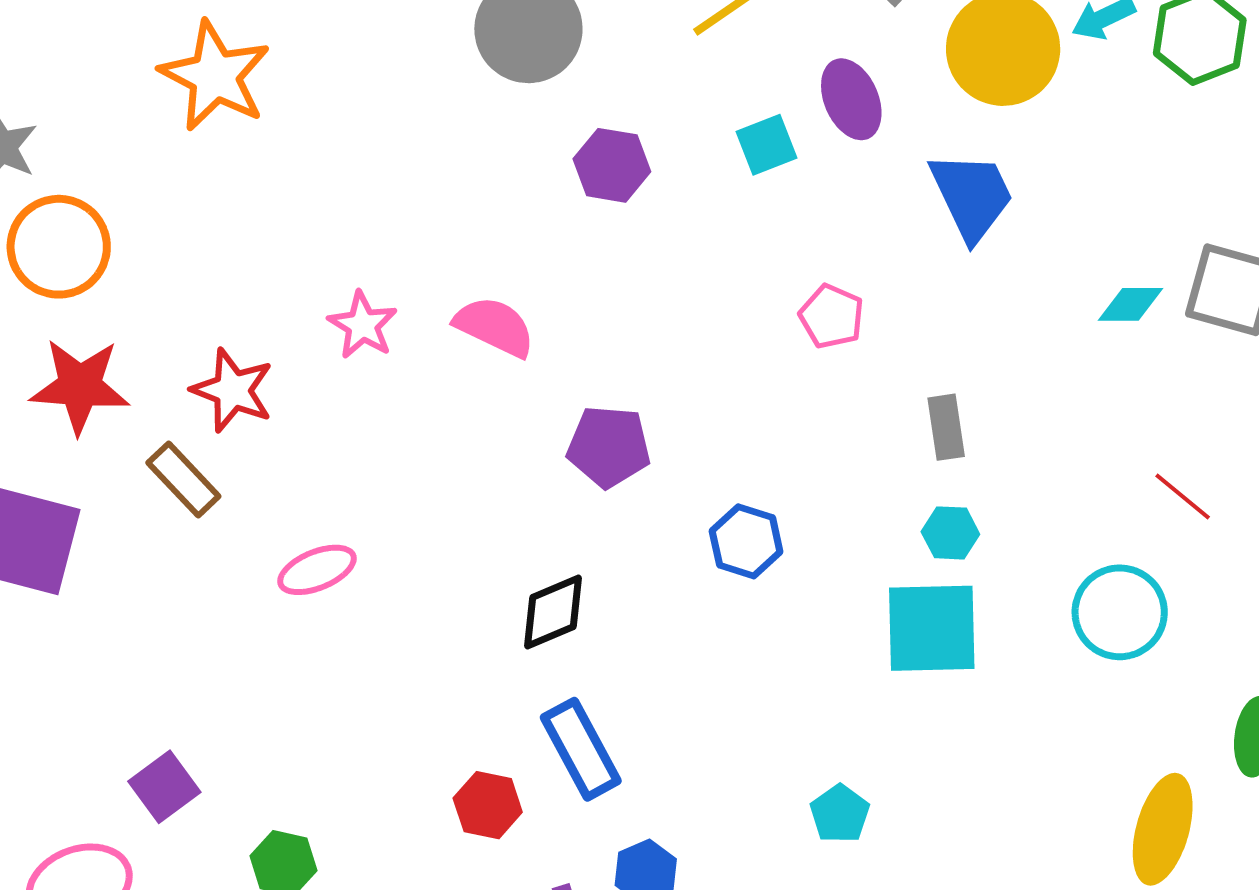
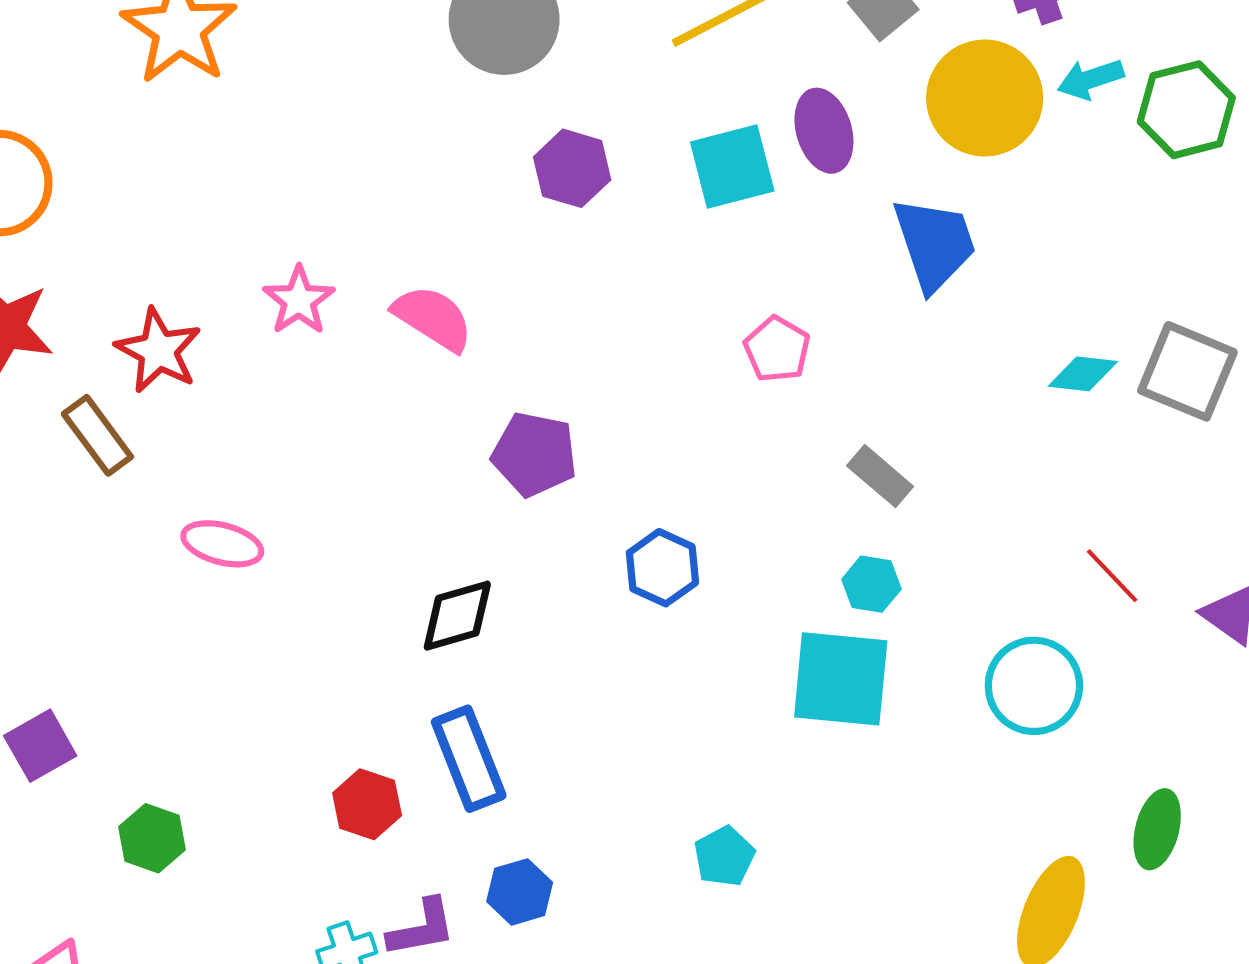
cyan square: (767, 145) -> (732, 167), size x1.4
gray rectangle: (946, 427) -> (880, 476), turned -48
pink ellipse: (317, 570) -> (222, 544), turned 30

